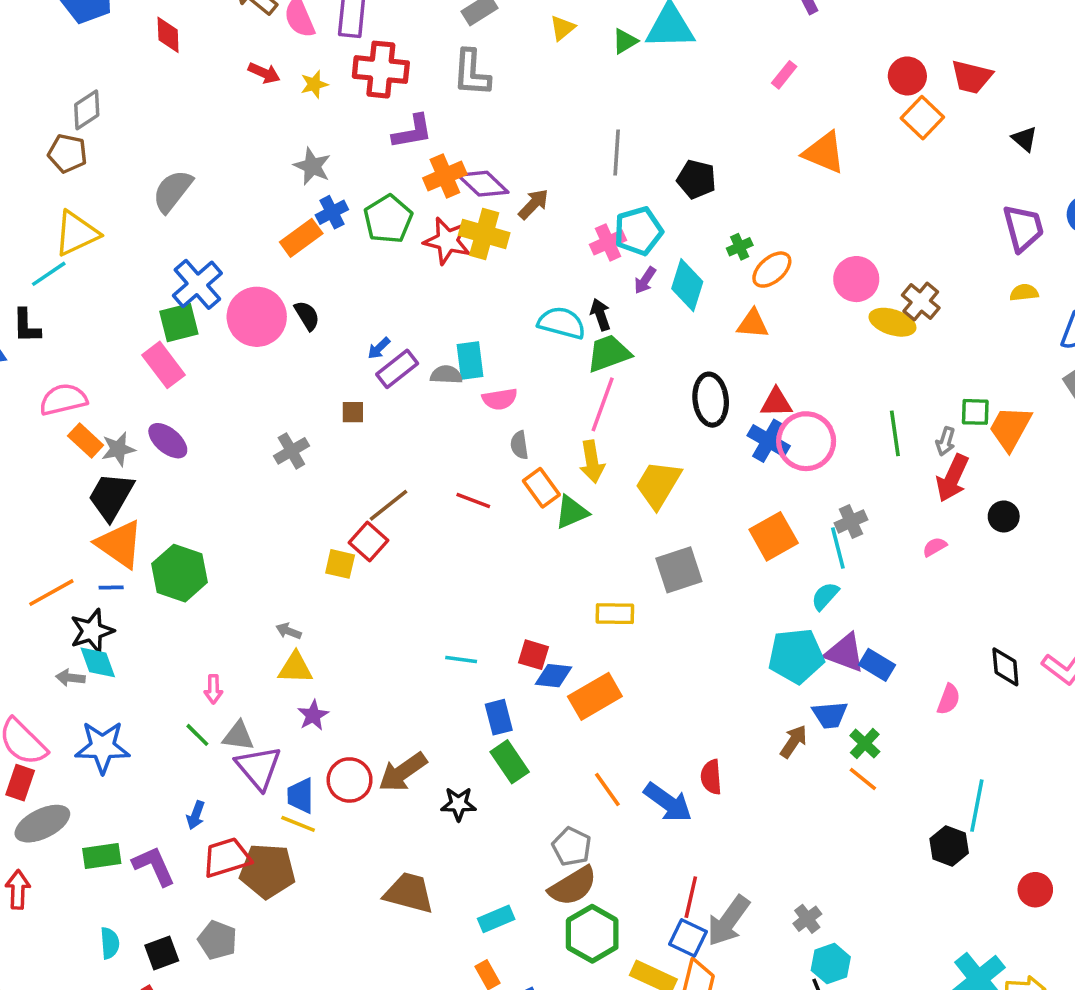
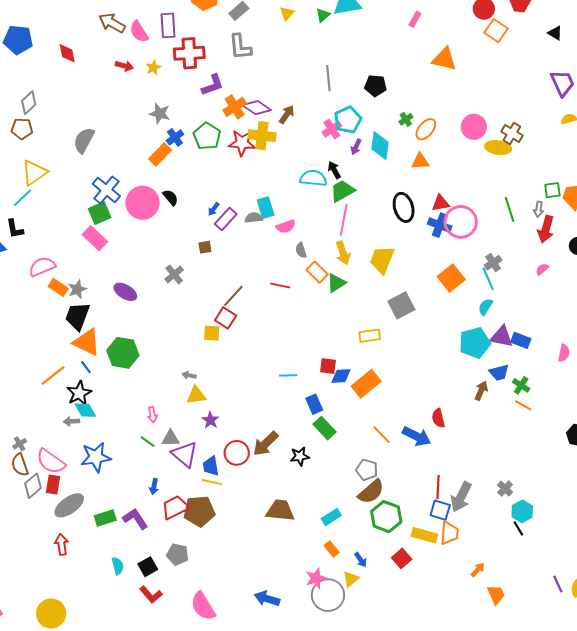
purple ellipse: (168, 441) -> (125, 292), moved
blue line: (111, 587) -> (86, 367), turned 64

